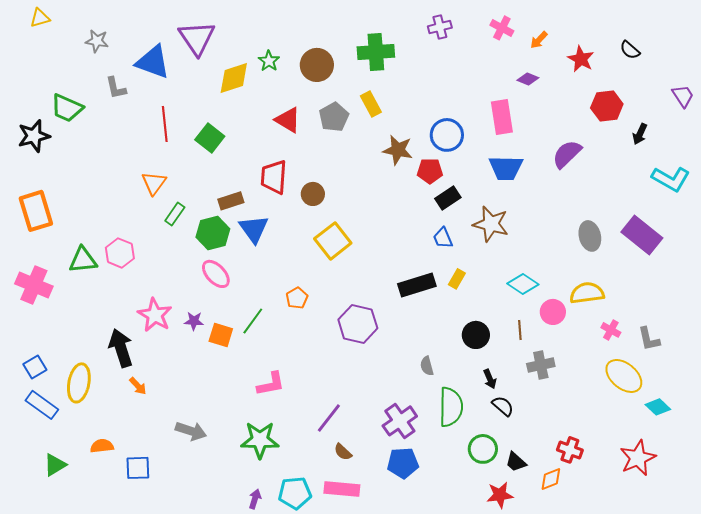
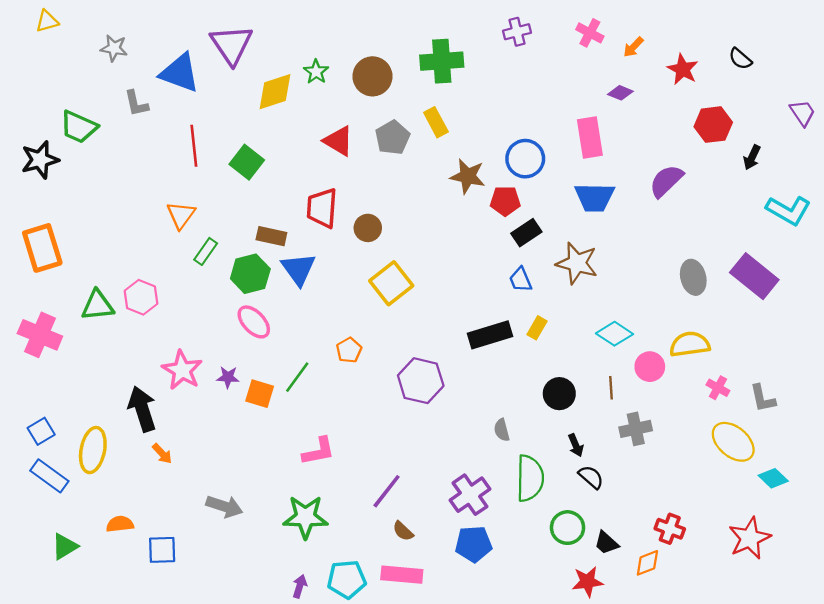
brown rectangle: (231, 201) -> (271, 236), turned 30

